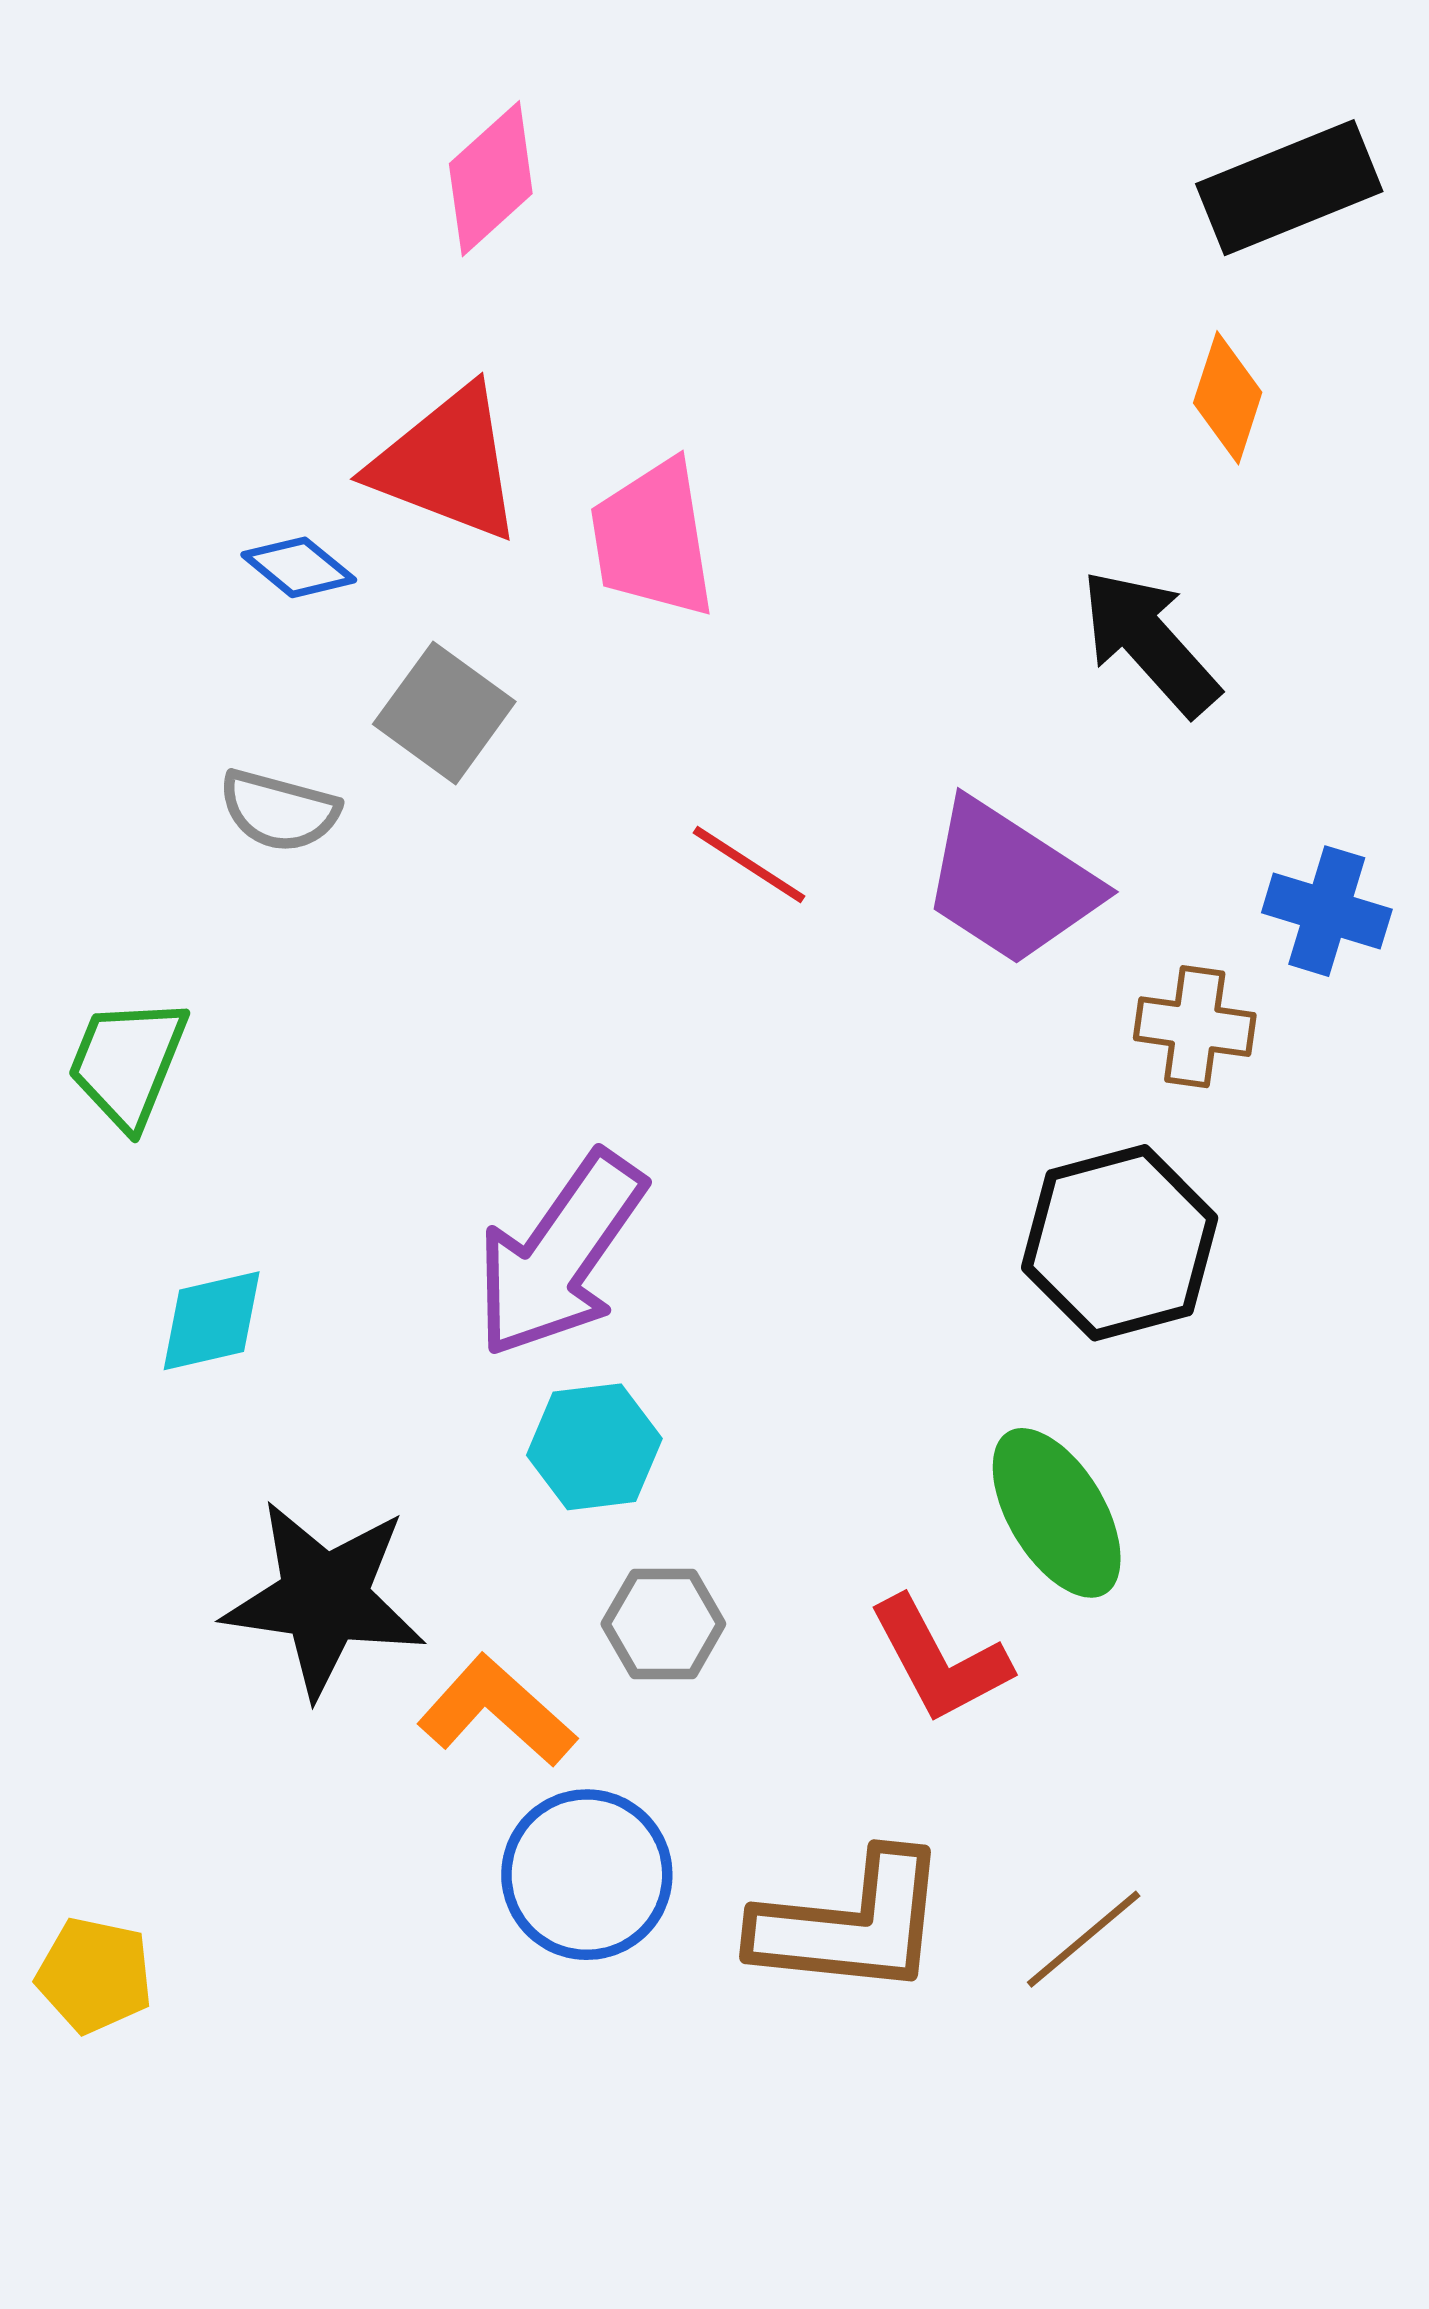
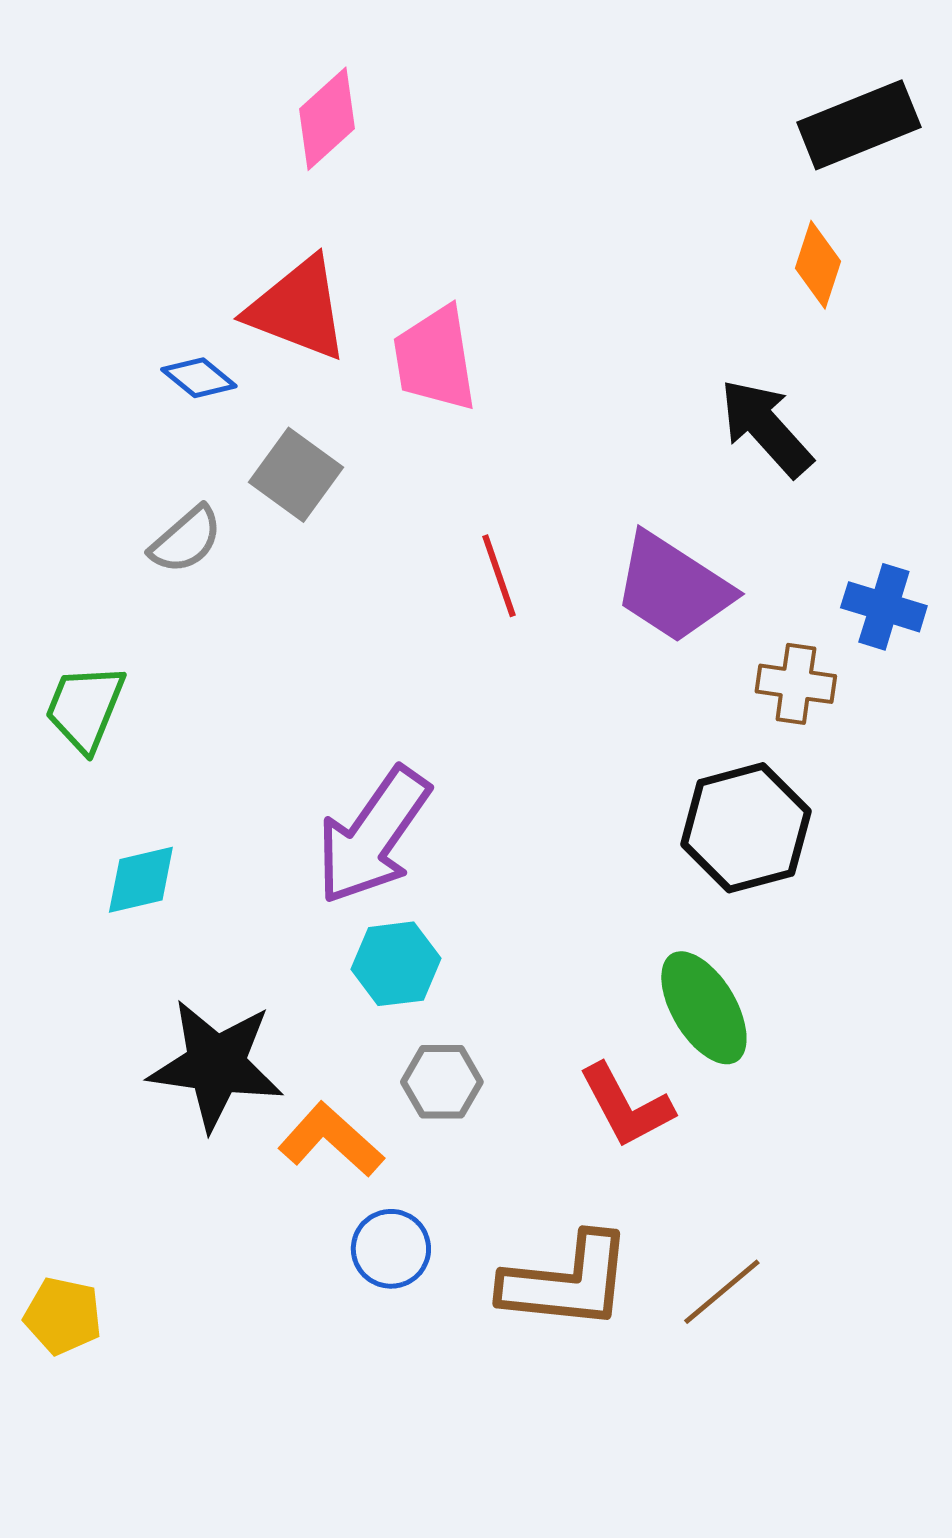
gray semicircle: (279, 810) -> (186, 540), turned -56
red line: (749, 865) -> (499, 576), turned 38
blue circle: (587, 1875) -> (391, 1249), size x0.7

